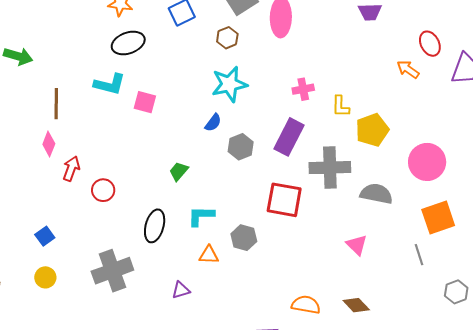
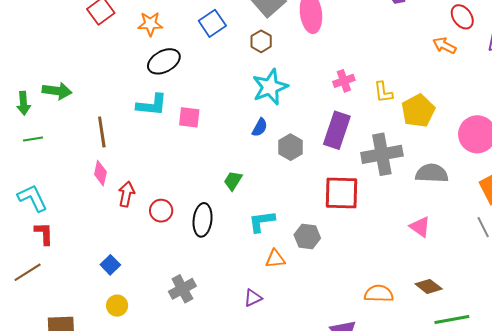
black ellipse: (155, 226) -> (203, 220), moved
gray cross: (112, 271) -> (182, 289), size x0.7

